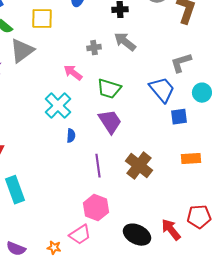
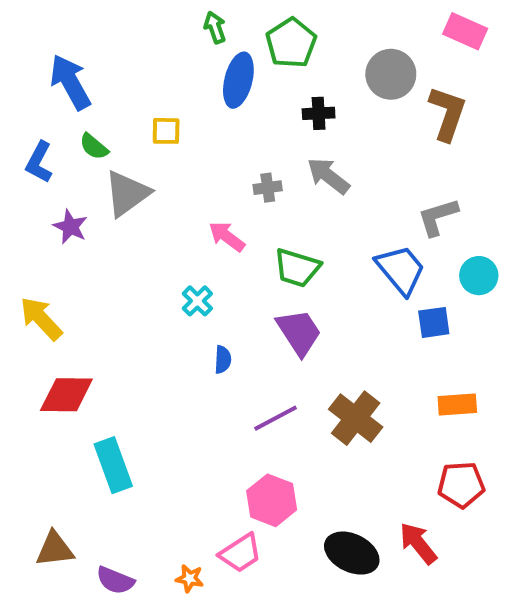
yellow square: (42, 19) -> (166, 131), size x0.7
cyan cross: (58, 106) -> (197, 301), size x0.6
purple line: (98, 166) -> (276, 418), turned 70
red pentagon: (199, 217) -> (461, 485), moved

